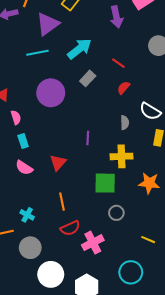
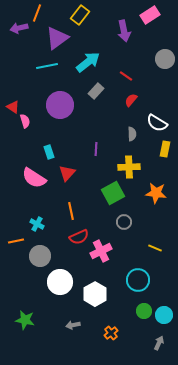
pink semicircle: (16, 117) -> (25, 121), moved
cyan rectangle: (23, 141) -> (49, 152), moved
pink semicircle: (24, 168) -> (34, 178), size x1.4
green square: (105, 183) -> (113, 193), turned -30

